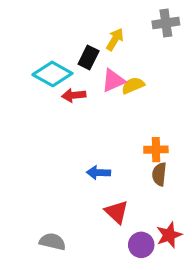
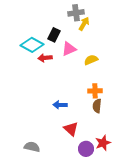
gray cross: (166, 23) -> (76, 13), moved
yellow arrow: (115, 39) -> (84, 24), moved
yellow semicircle: (133, 85) -> (91, 60), moved

